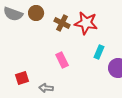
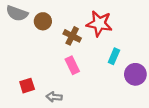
brown circle: (36, 13) -> (43, 21), moved
brown cross: (62, 23) -> (72, 36), moved

